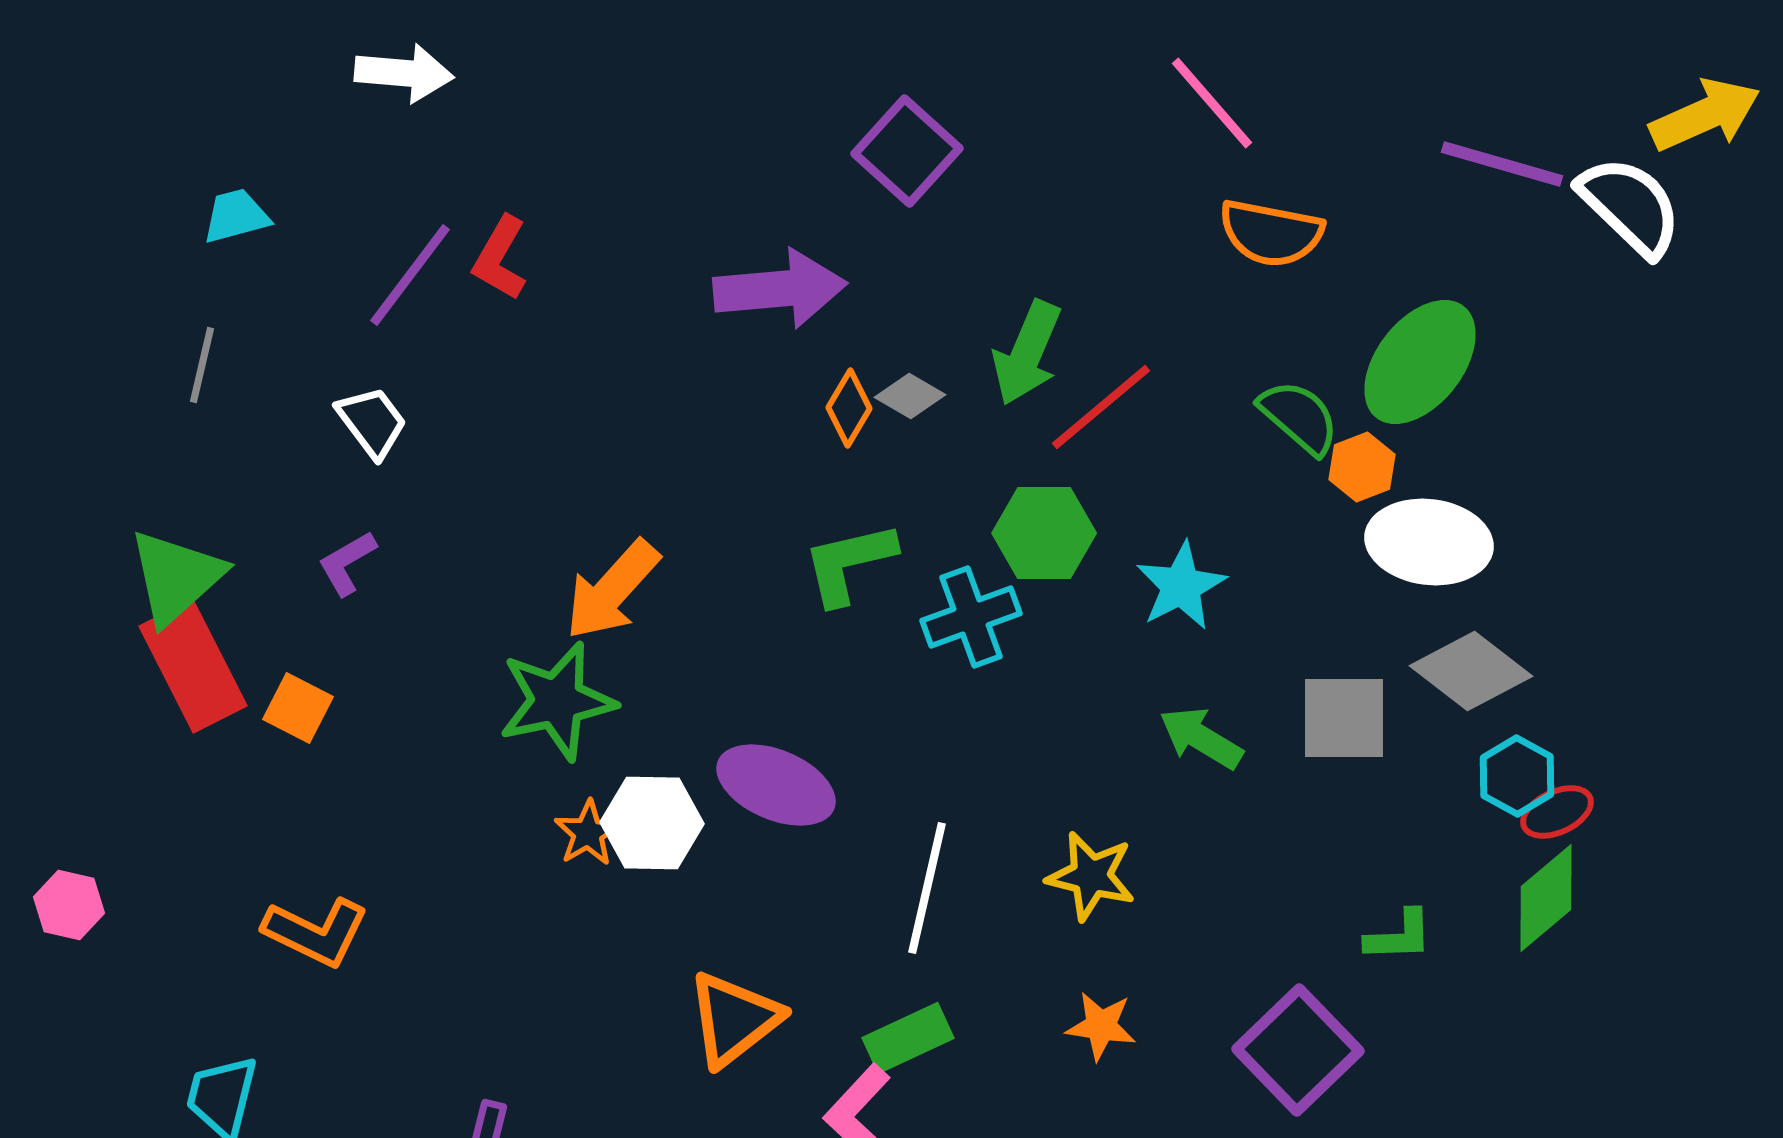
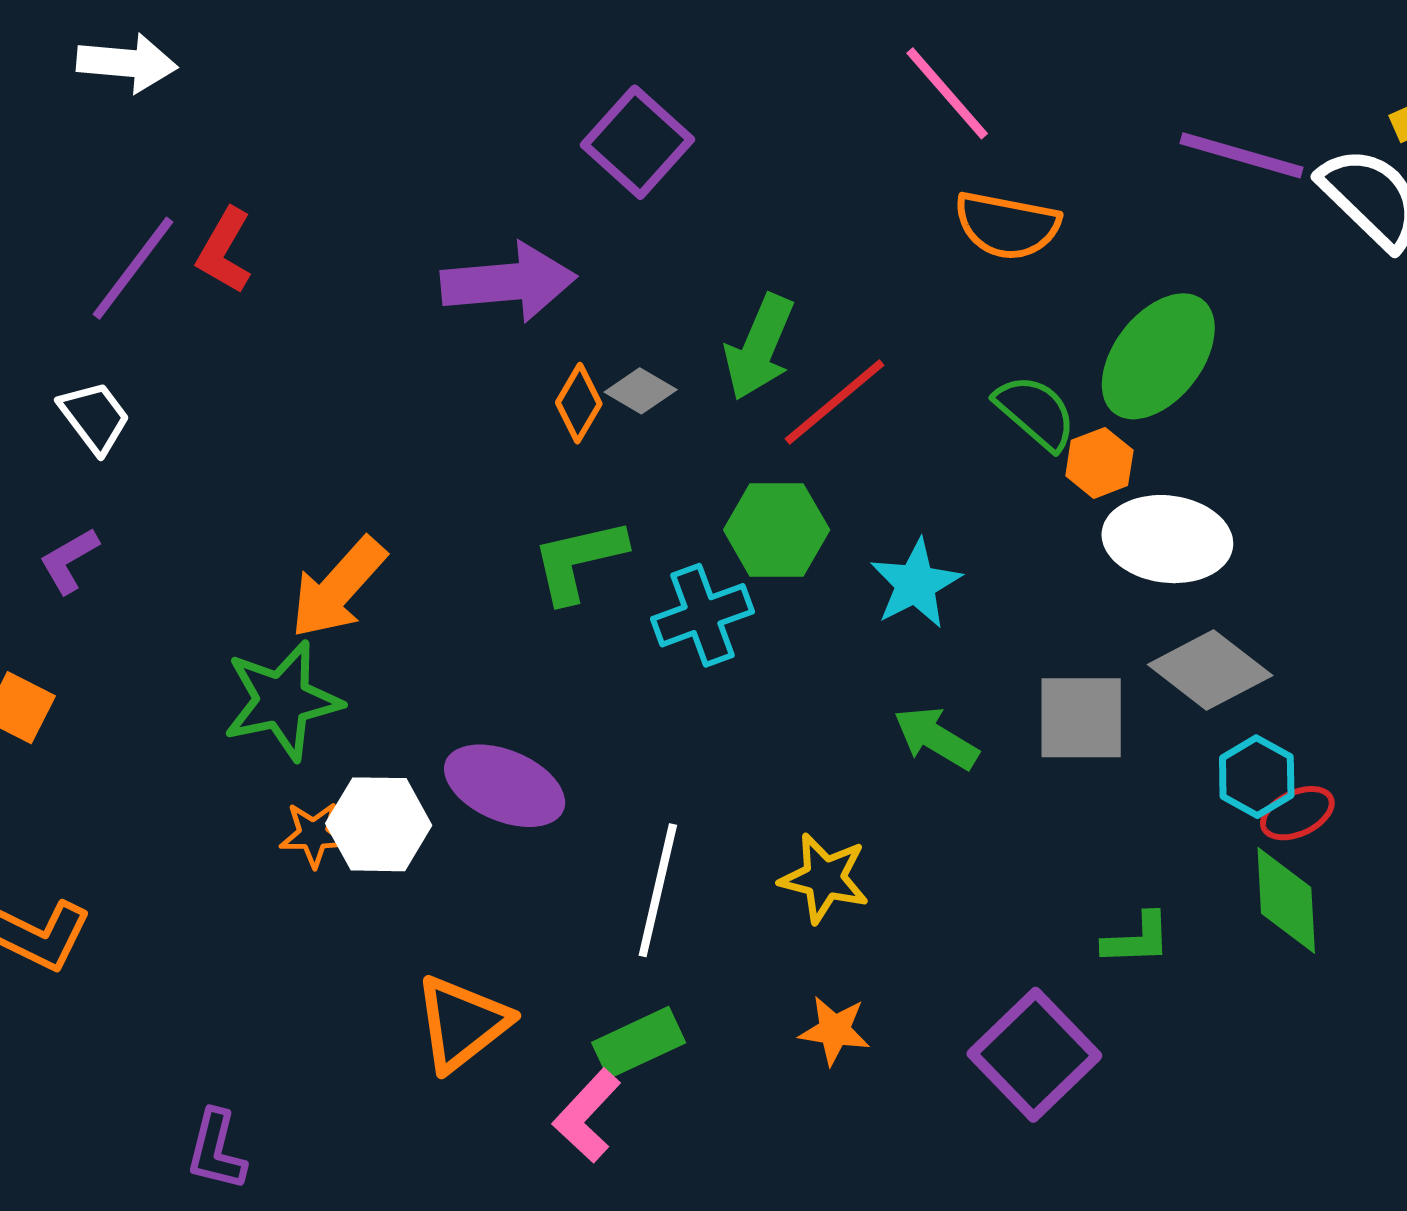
orange star: (588, 833) -> (314, 834), turned 30
green diamond: (1546, 898) -> (1286, 900), turned -53

